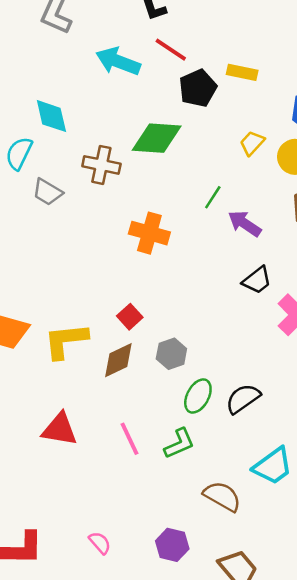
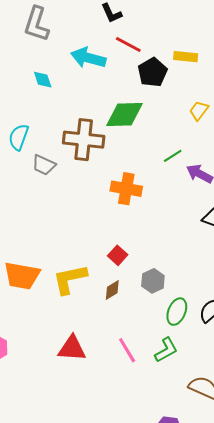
cyan diamond: (51, 116) -> (43, 80), moved, size x0.7
brown cross: (101, 165) -> (84, 140), size x1.4
green line: (213, 197) -> (173, 156), turned 30
brown diamond: (118, 360) -> (112, 290), size x0.7

